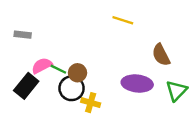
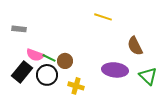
pink semicircle: (42, 66) -> (35, 55), turned -132
black circle: (72, 88) -> (47, 75), moved
green triangle: (177, 91) -> (148, 76), turned -30

